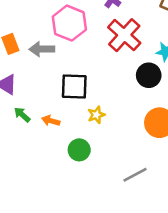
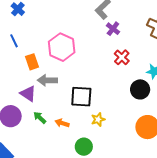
pink hexagon: (69, 23) -> (62, 47), moved
red cross: (124, 35) -> (122, 57), size x0.6
gray arrow: (42, 49) -> (47, 80), moved

